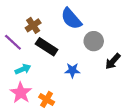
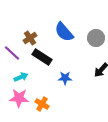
gray circle: (94, 41) -> (96, 38), moved
pink star: (21, 93) -> (19, 98), turned -30

